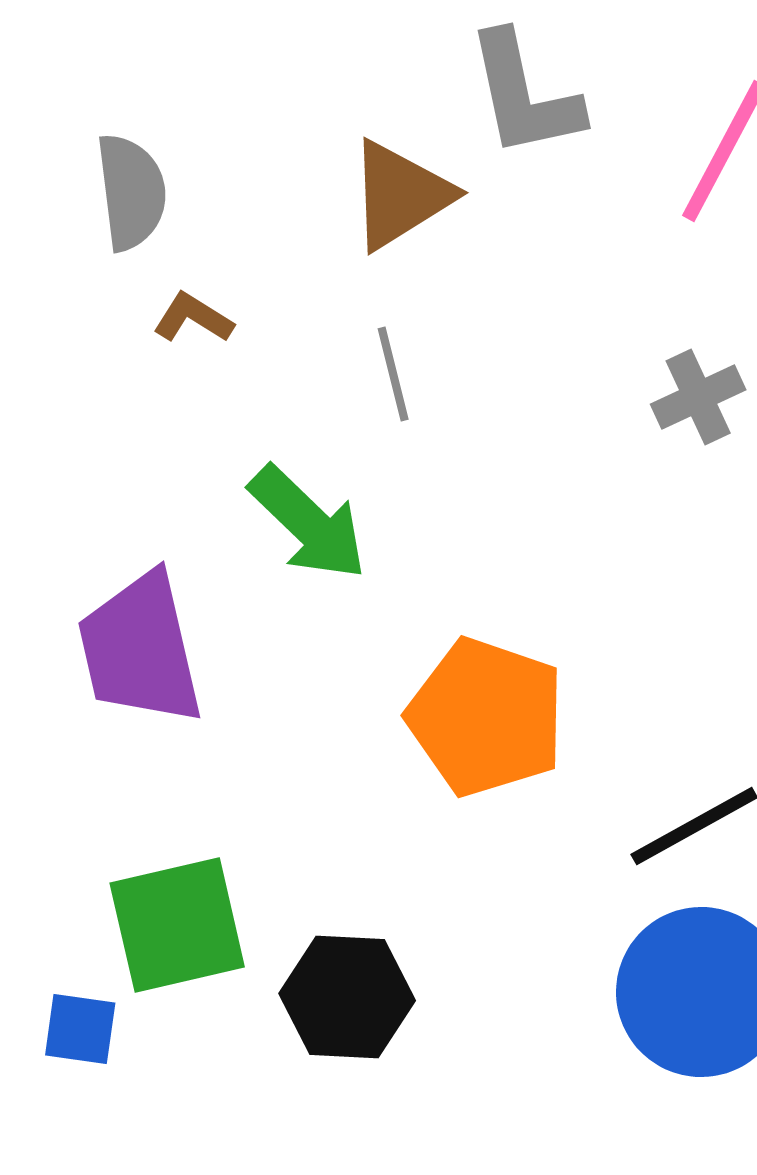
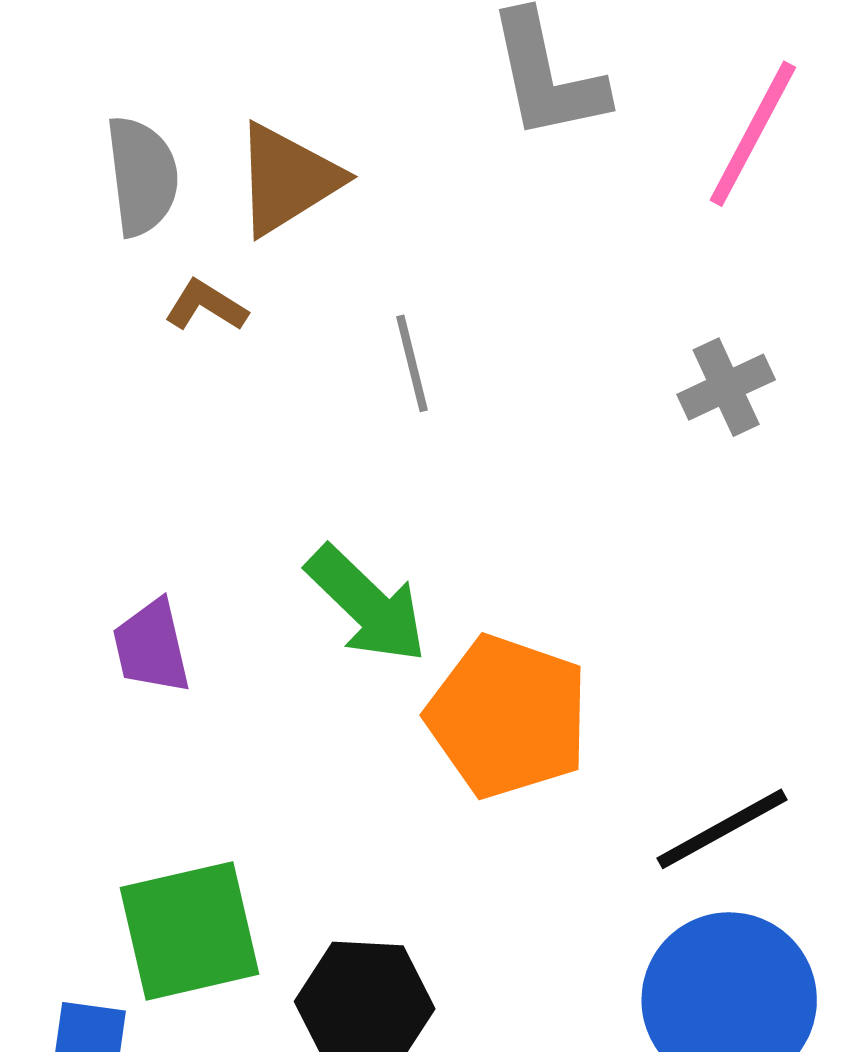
brown triangle: (400, 195) -> (287, 179), moved
green arrow: (308, 523) -> (367, 604), moved
purple trapezoid: (140, 649) -> (151, 647), size x0.6

